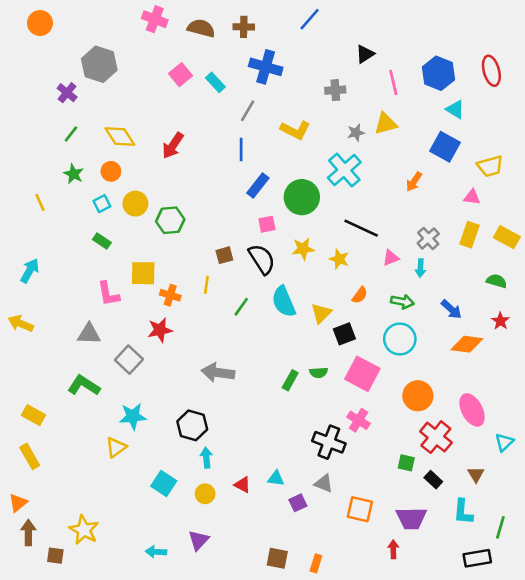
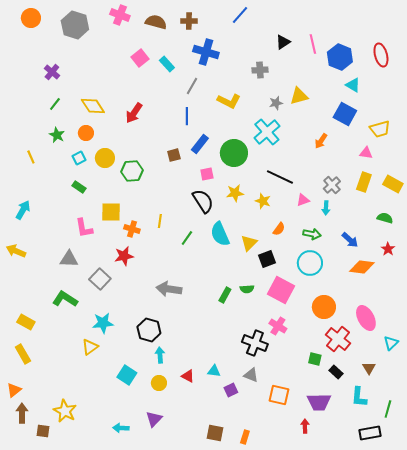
gray hexagon: (99, 64) -> (75, 25), moved
pink line: (393, 82) -> (313, 44), moved
brown square: (224, 255) -> (174, 155), moved

